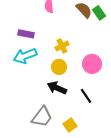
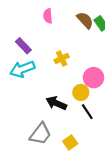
purple rectangle: (26, 34) -> (23, 46), turned 35
yellow circle: (59, 67) -> (81, 92), moved

